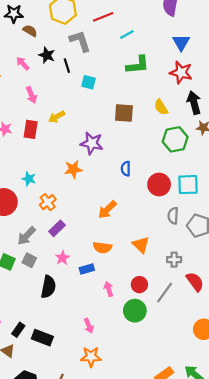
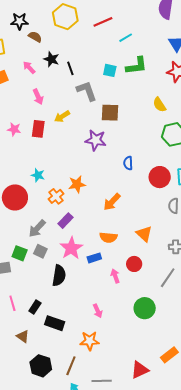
gray L-shape: (80, 41) -> (87, 91), moved
cyan square: (88, 82) -> (110, 70), moved
brown square: (124, 113) -> (110, 113), moved
orange star: (73, 169) -> (77, 184), moved
pink star: (62, 258) -> (71, 248), size x1.6
red circle: (139, 285) -> (134, 264), moved
green circle: (135, 311) -> (145, 308), moved
black rectangle: (18, 330) -> (35, 307), moved
orange star: (91, 357) -> (90, 341), moved

